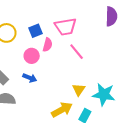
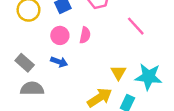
pink semicircle: (48, 45) -> (85, 35), moved
pink line: (77, 52) -> (136, 26), moved

